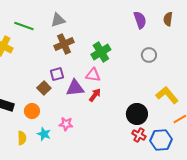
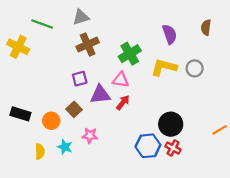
brown semicircle: (168, 19) -> (206, 27), moved
purple semicircle: (140, 20) -> (170, 34), moved
gray circle: (149, 55) -> (195, 68), moved
brown square: (44, 88) -> (74, 109), moved
yellow L-shape: (167, 95) -> (164, 67), moved, turned -35
blue hexagon: (161, 140) -> (148, 146), moved

